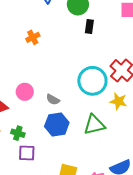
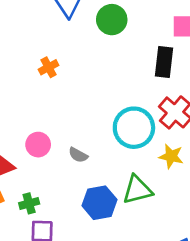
black rectangle: (89, 27) -> (164, 62), moved, size x1.5
blue hexagon: (57, 125) -> (99, 203), moved
green cross: (18, 133) -> (29, 203), turned -32

